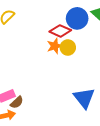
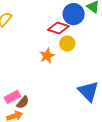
orange star: (55, 46) -> (47, 56), moved

